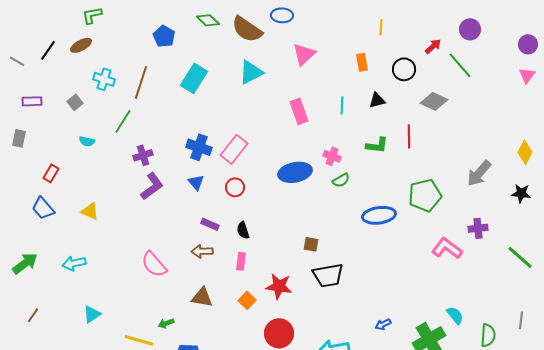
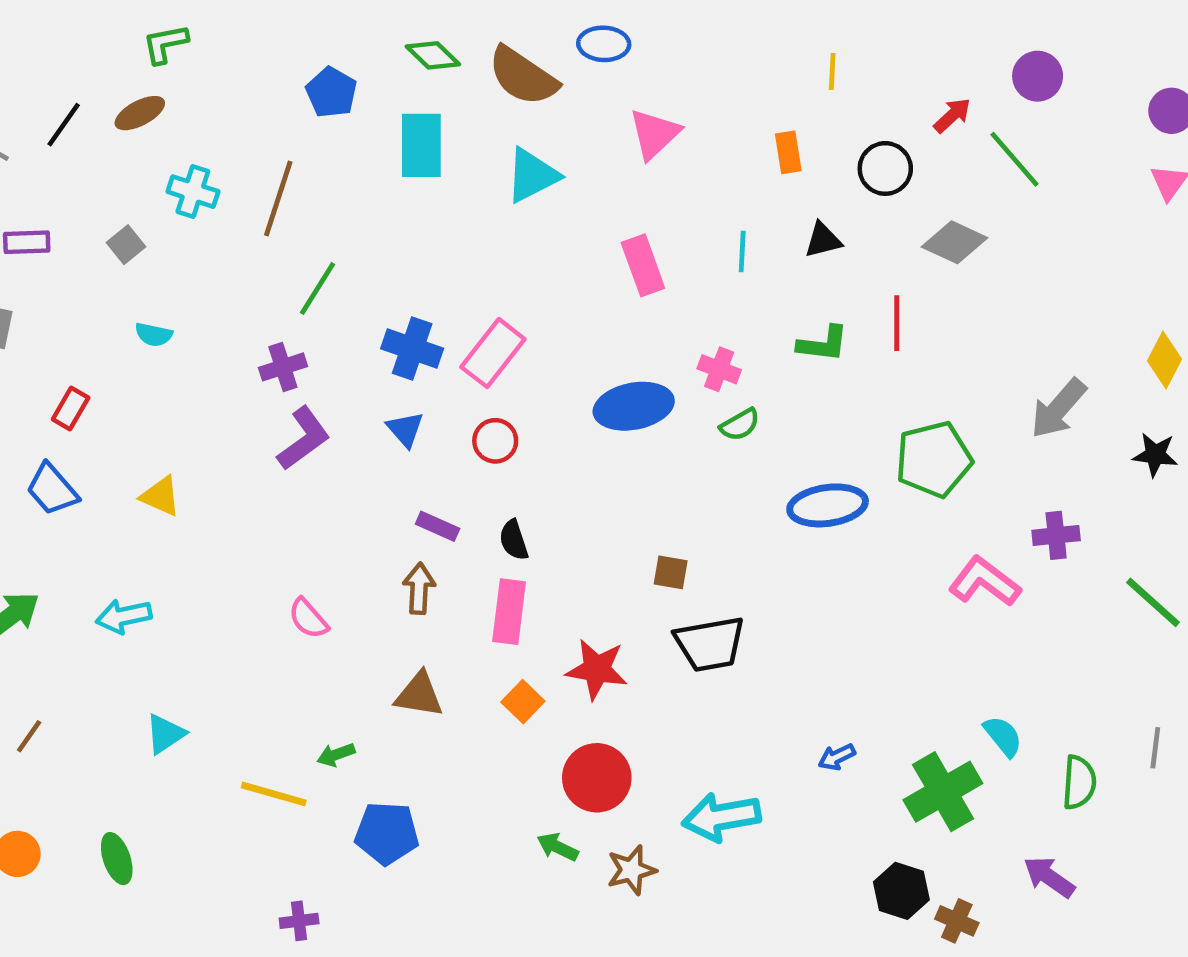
cyan rectangle: (194, 78) -> (421, 145), moved, turned -32
green line: (123, 121) -> (318, 288), moved
brown arrow: (202, 251) -> (419, 589), turned 95
pink rectangle: (241, 261) -> (509, 612), size x1.5
pink semicircle: (154, 264) -> (308, 619), size x0.7

